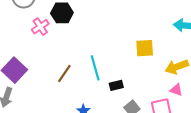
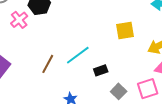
cyan line: (95, 68) -> (78, 55), turned 75

